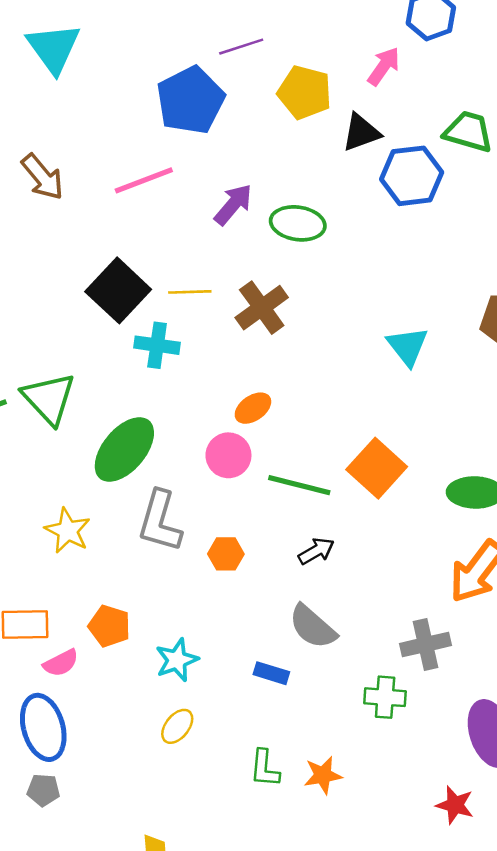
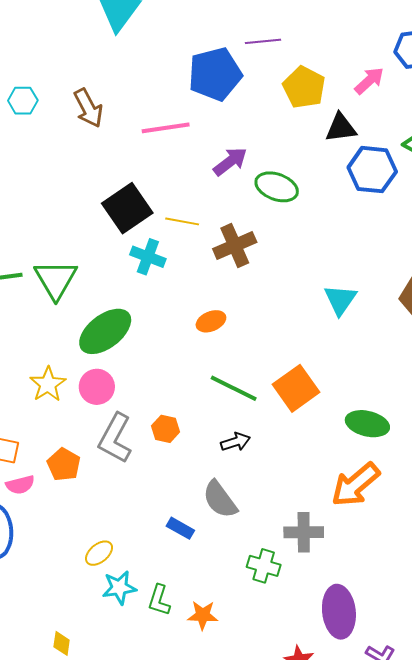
pink circle: (228, 455) -> (97, 387), moved
gray L-shape: (160, 521) -> (115, 438), moved
cyan star: (177, 660) -> (119, 588), moved

